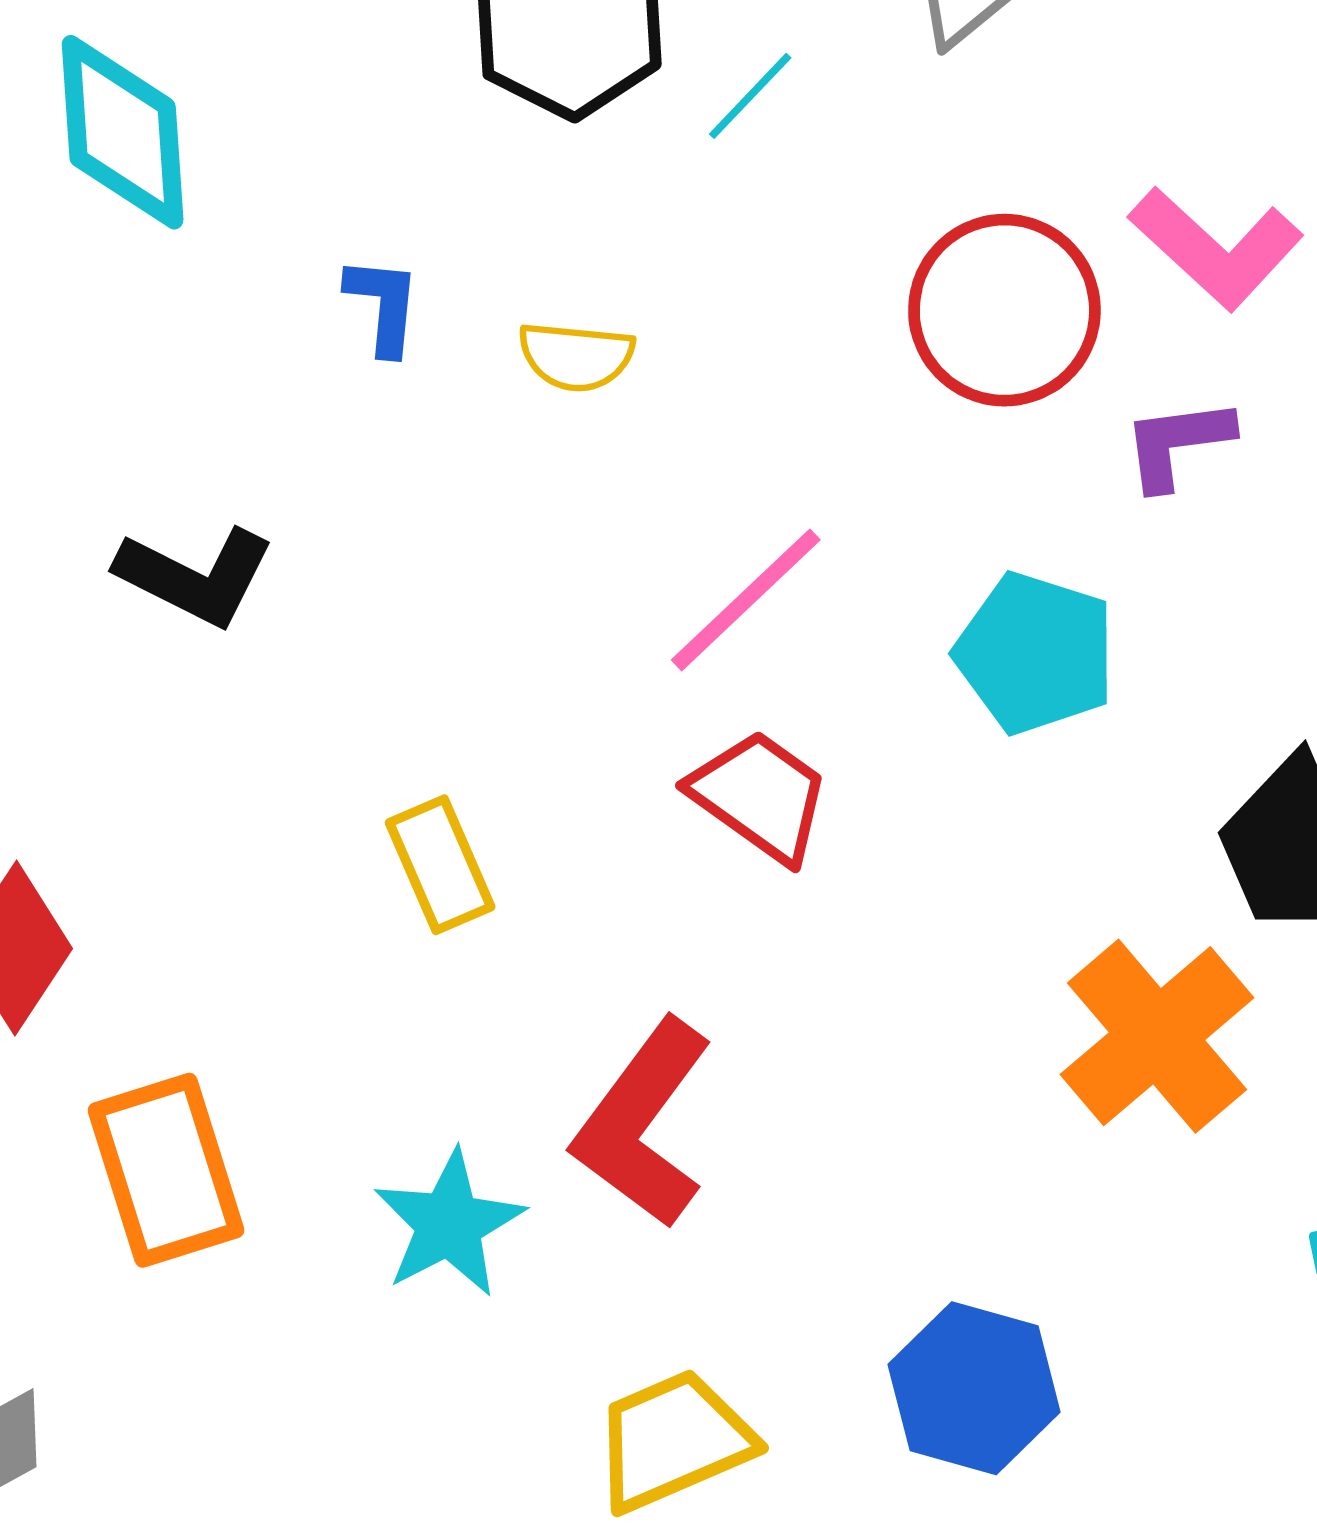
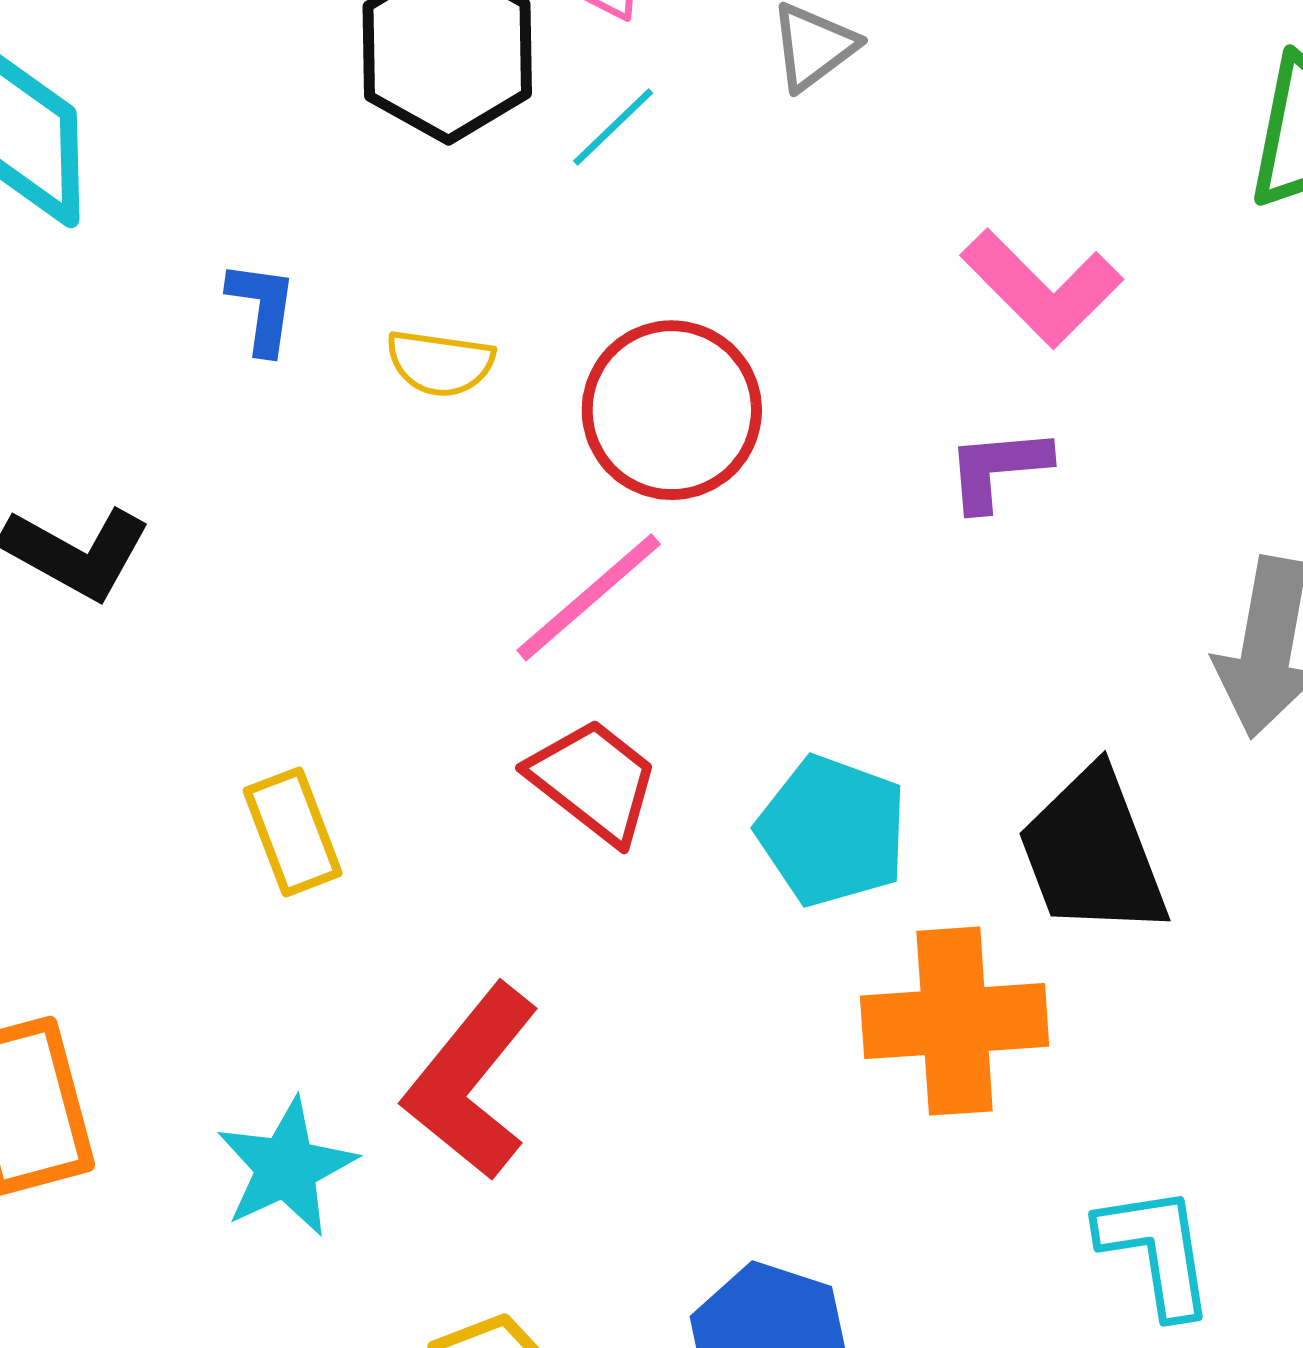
red circle: (1004, 310) -> (672, 410), moved
cyan pentagon: (1035, 653) -> (832, 831), moved
orange cross: (1157, 1036) -> (955, 1021), turned 34

